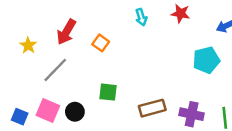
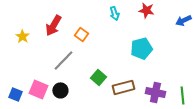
cyan pentagon: (206, 60) -> (141, 48), moved
gray line: (55, 70) -> (63, 60), moved
green square: (108, 92) -> (98, 77), moved, turned 35

